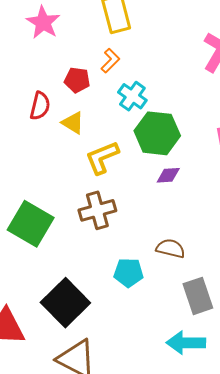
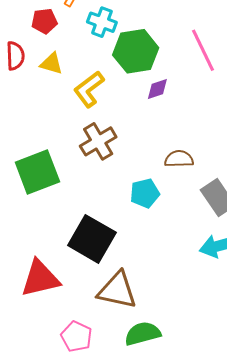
green square: (31, 224) -> (37, 172), turned -36

